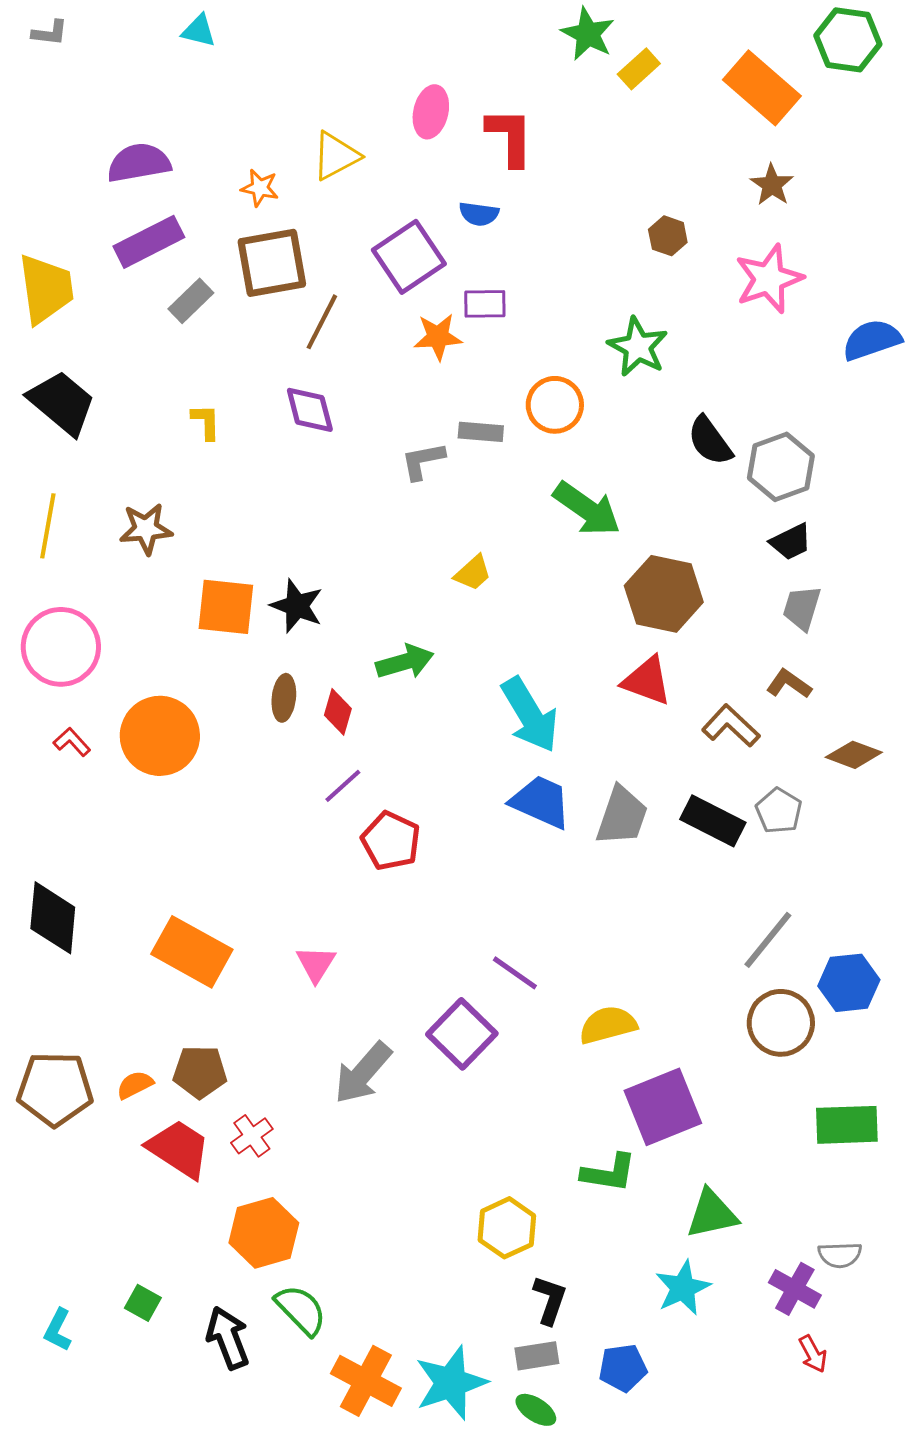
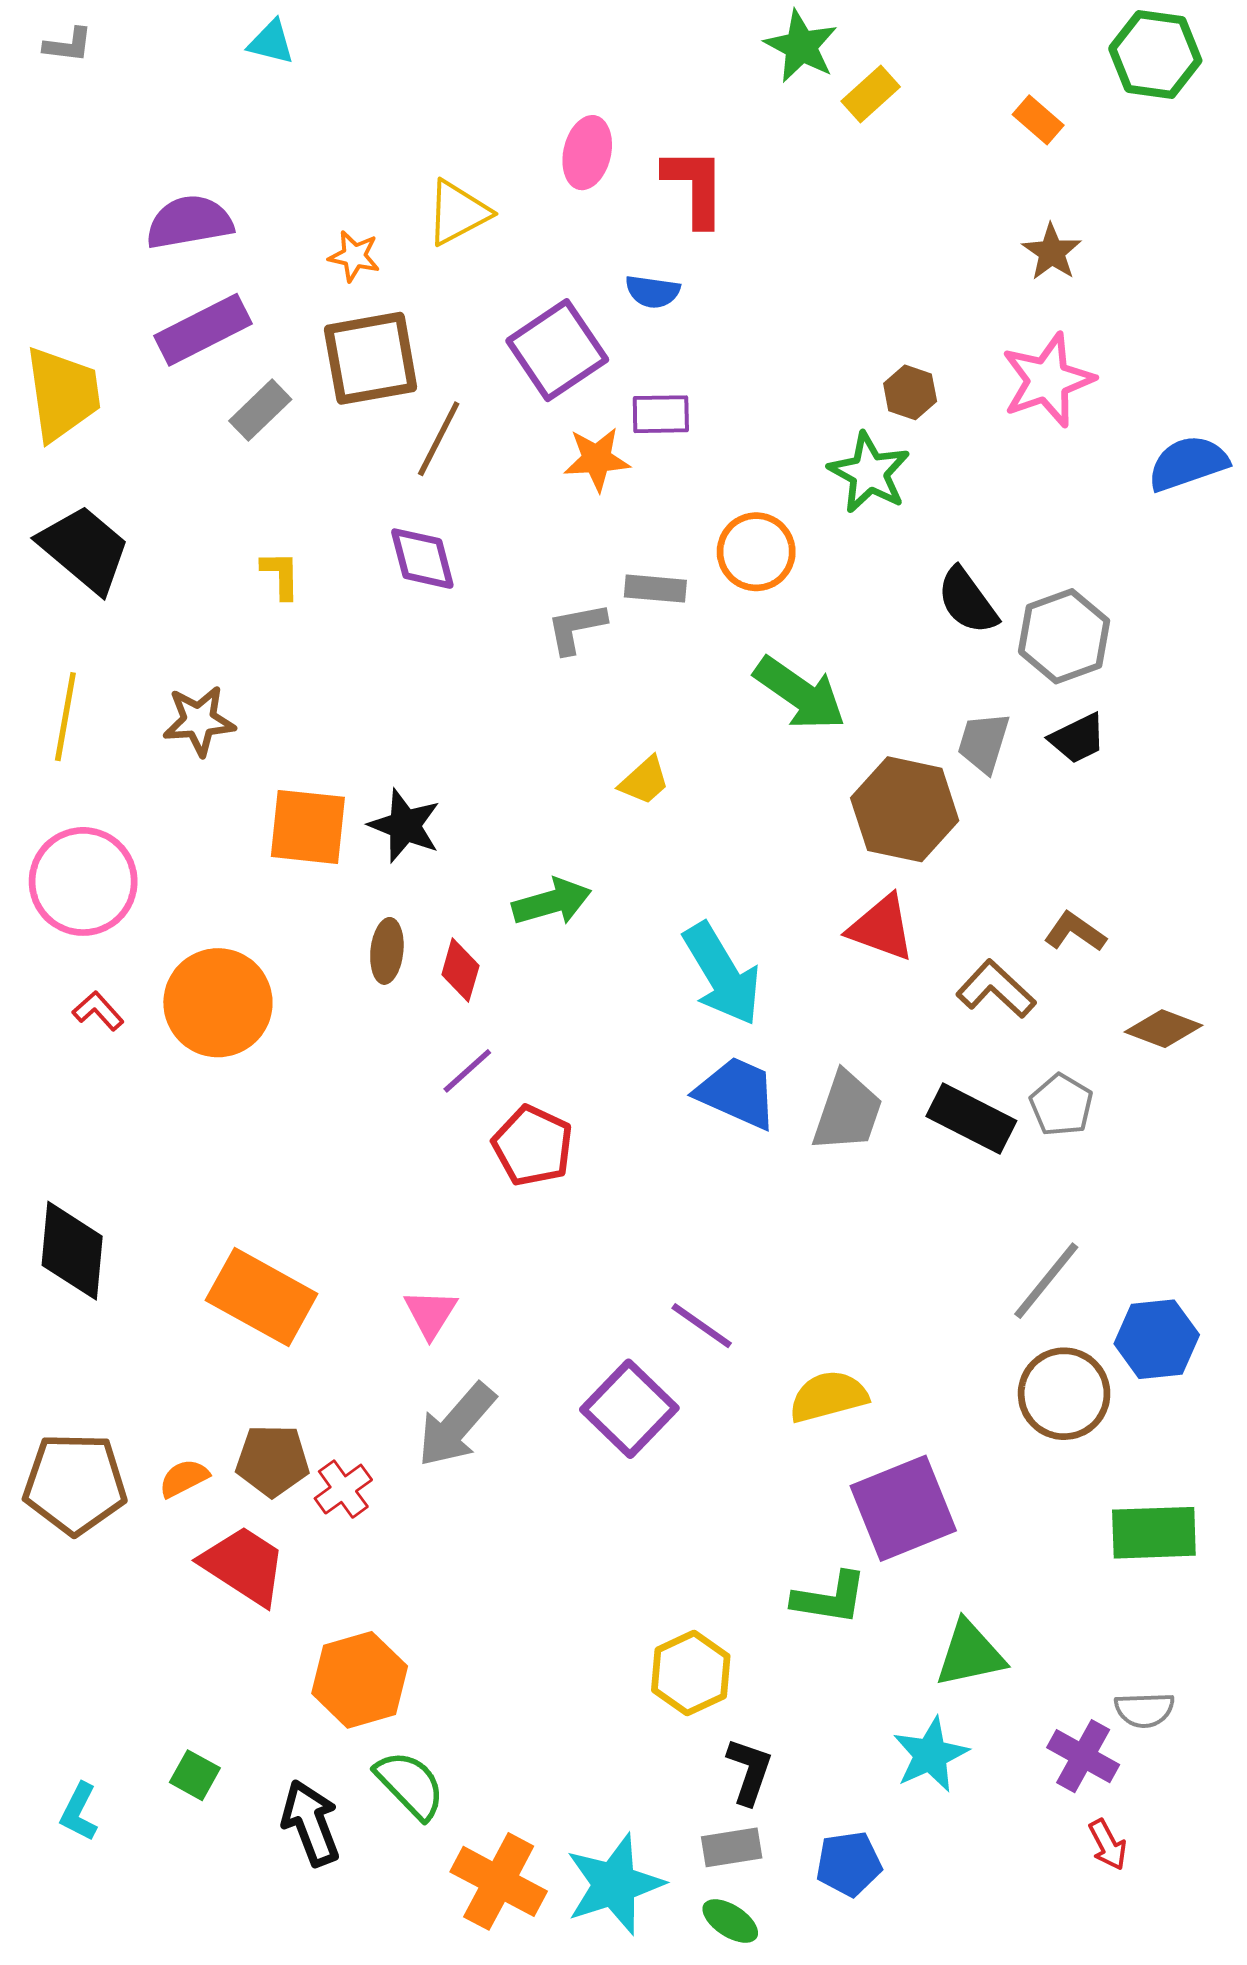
orange rectangle: (762, 88) -> (1038, 120), size x0.5
brown hexagon: (668, 236) -> (910, 392), moved
gray trapezoid: (802, 608) -> (984, 743), moved
gray arrow: (363, 1073) -> (456, 1425), moved
red cross: (252, 1136) -> (343, 1489), moved

